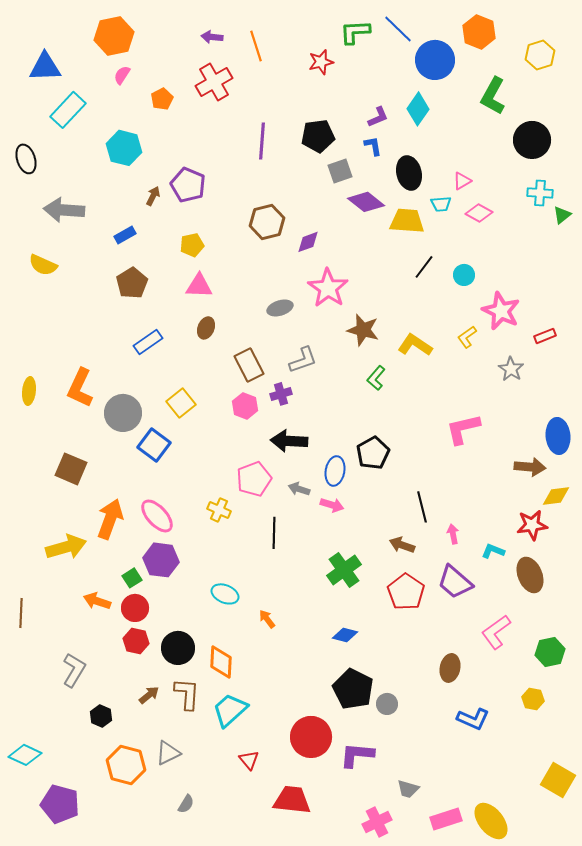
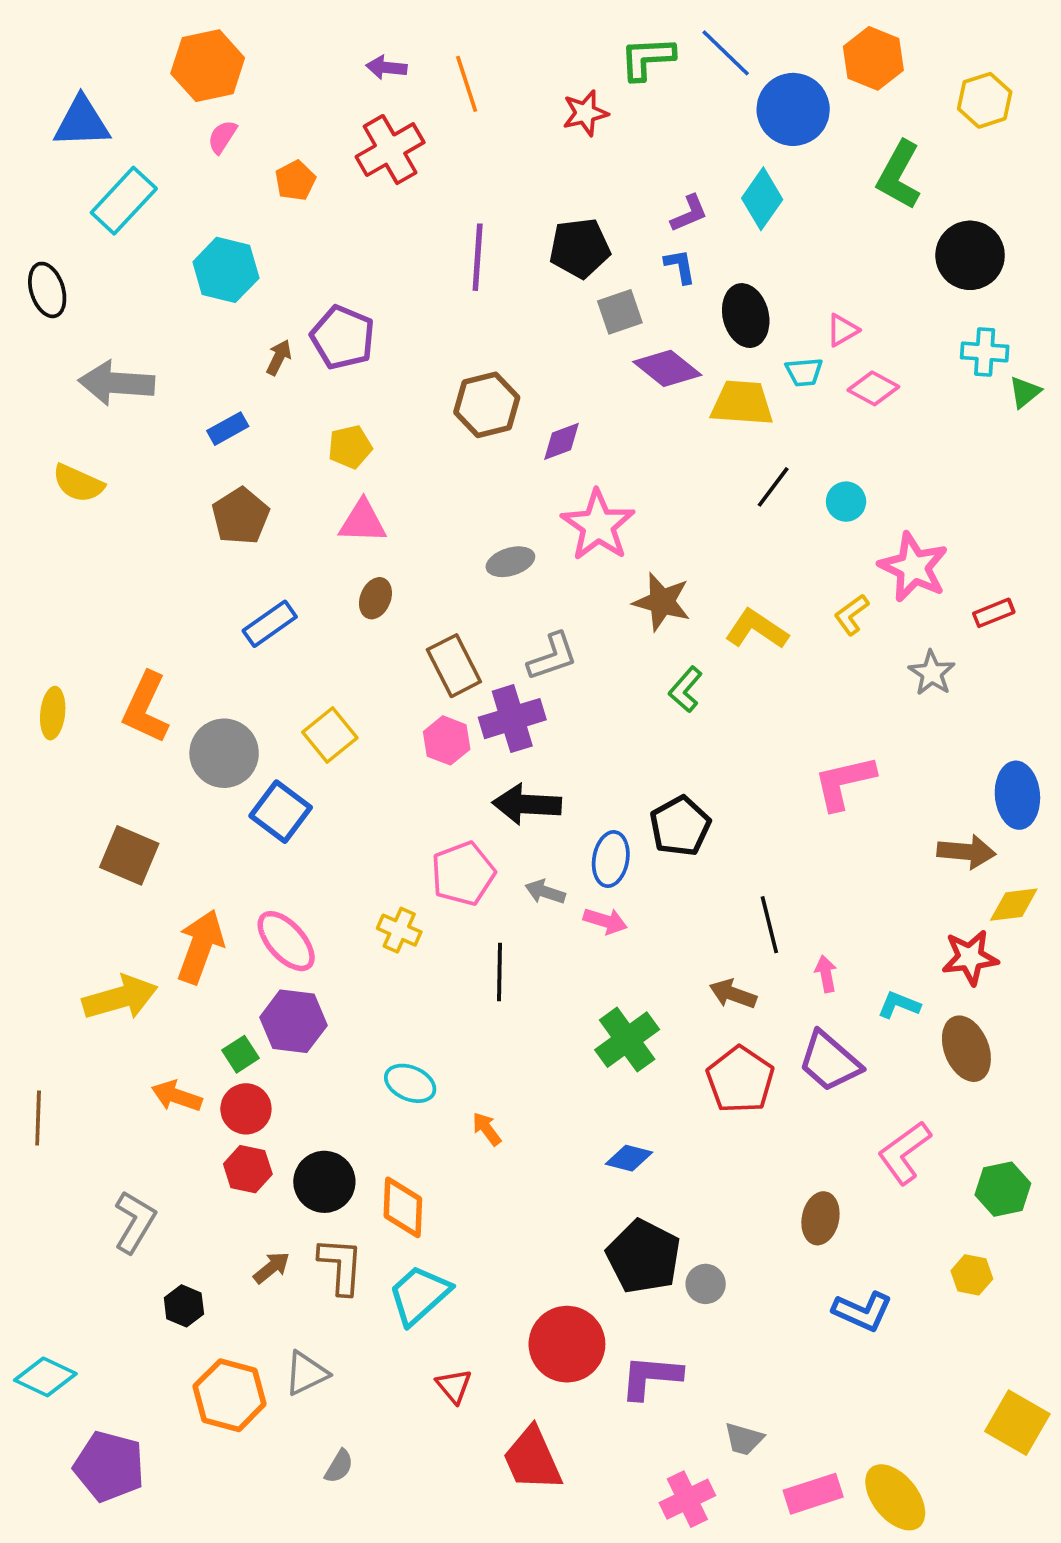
purple cross: (281, 394) -> (512, 719), size x1.6
red trapezoid: (292, 800) -> (532, 1459), turned -120

